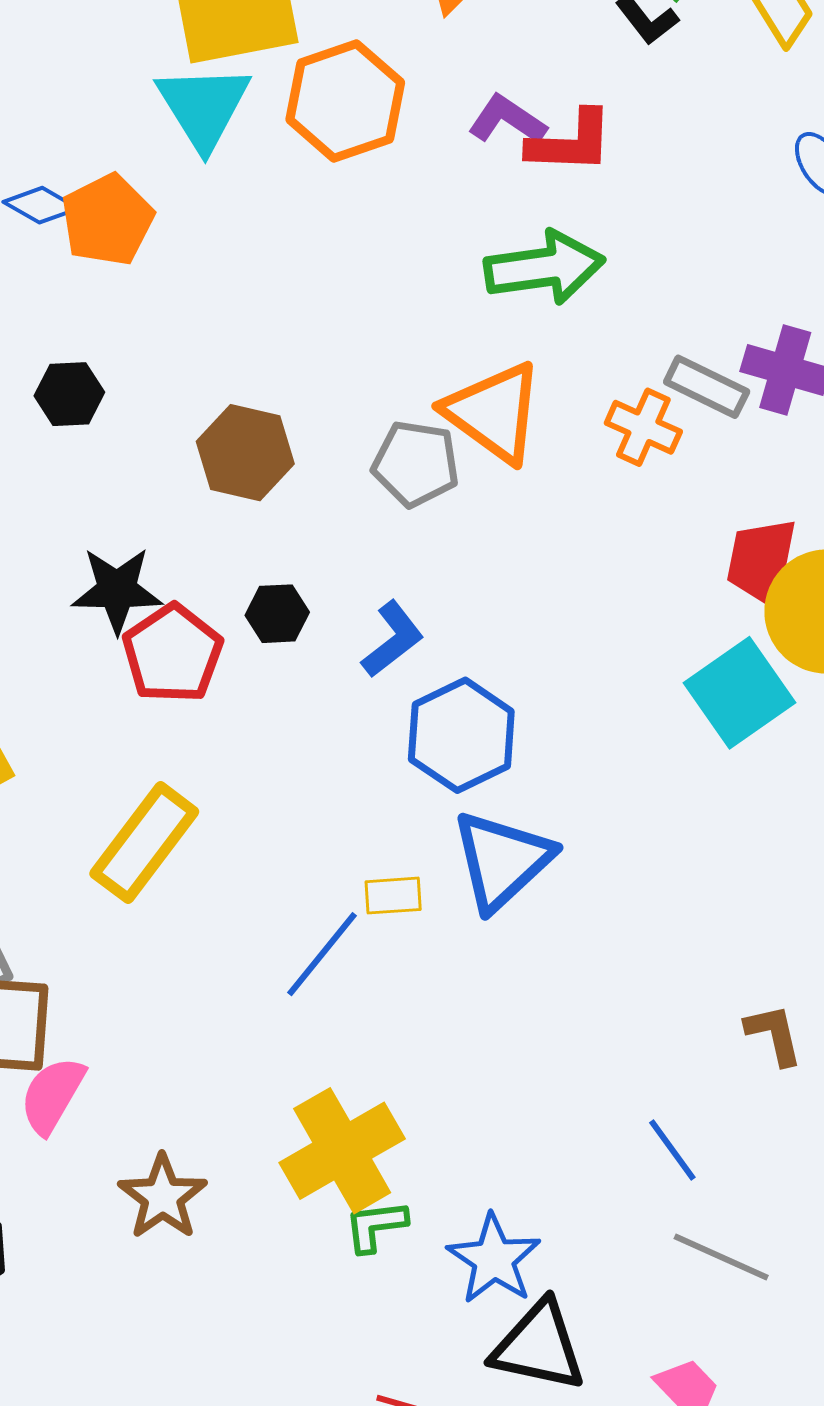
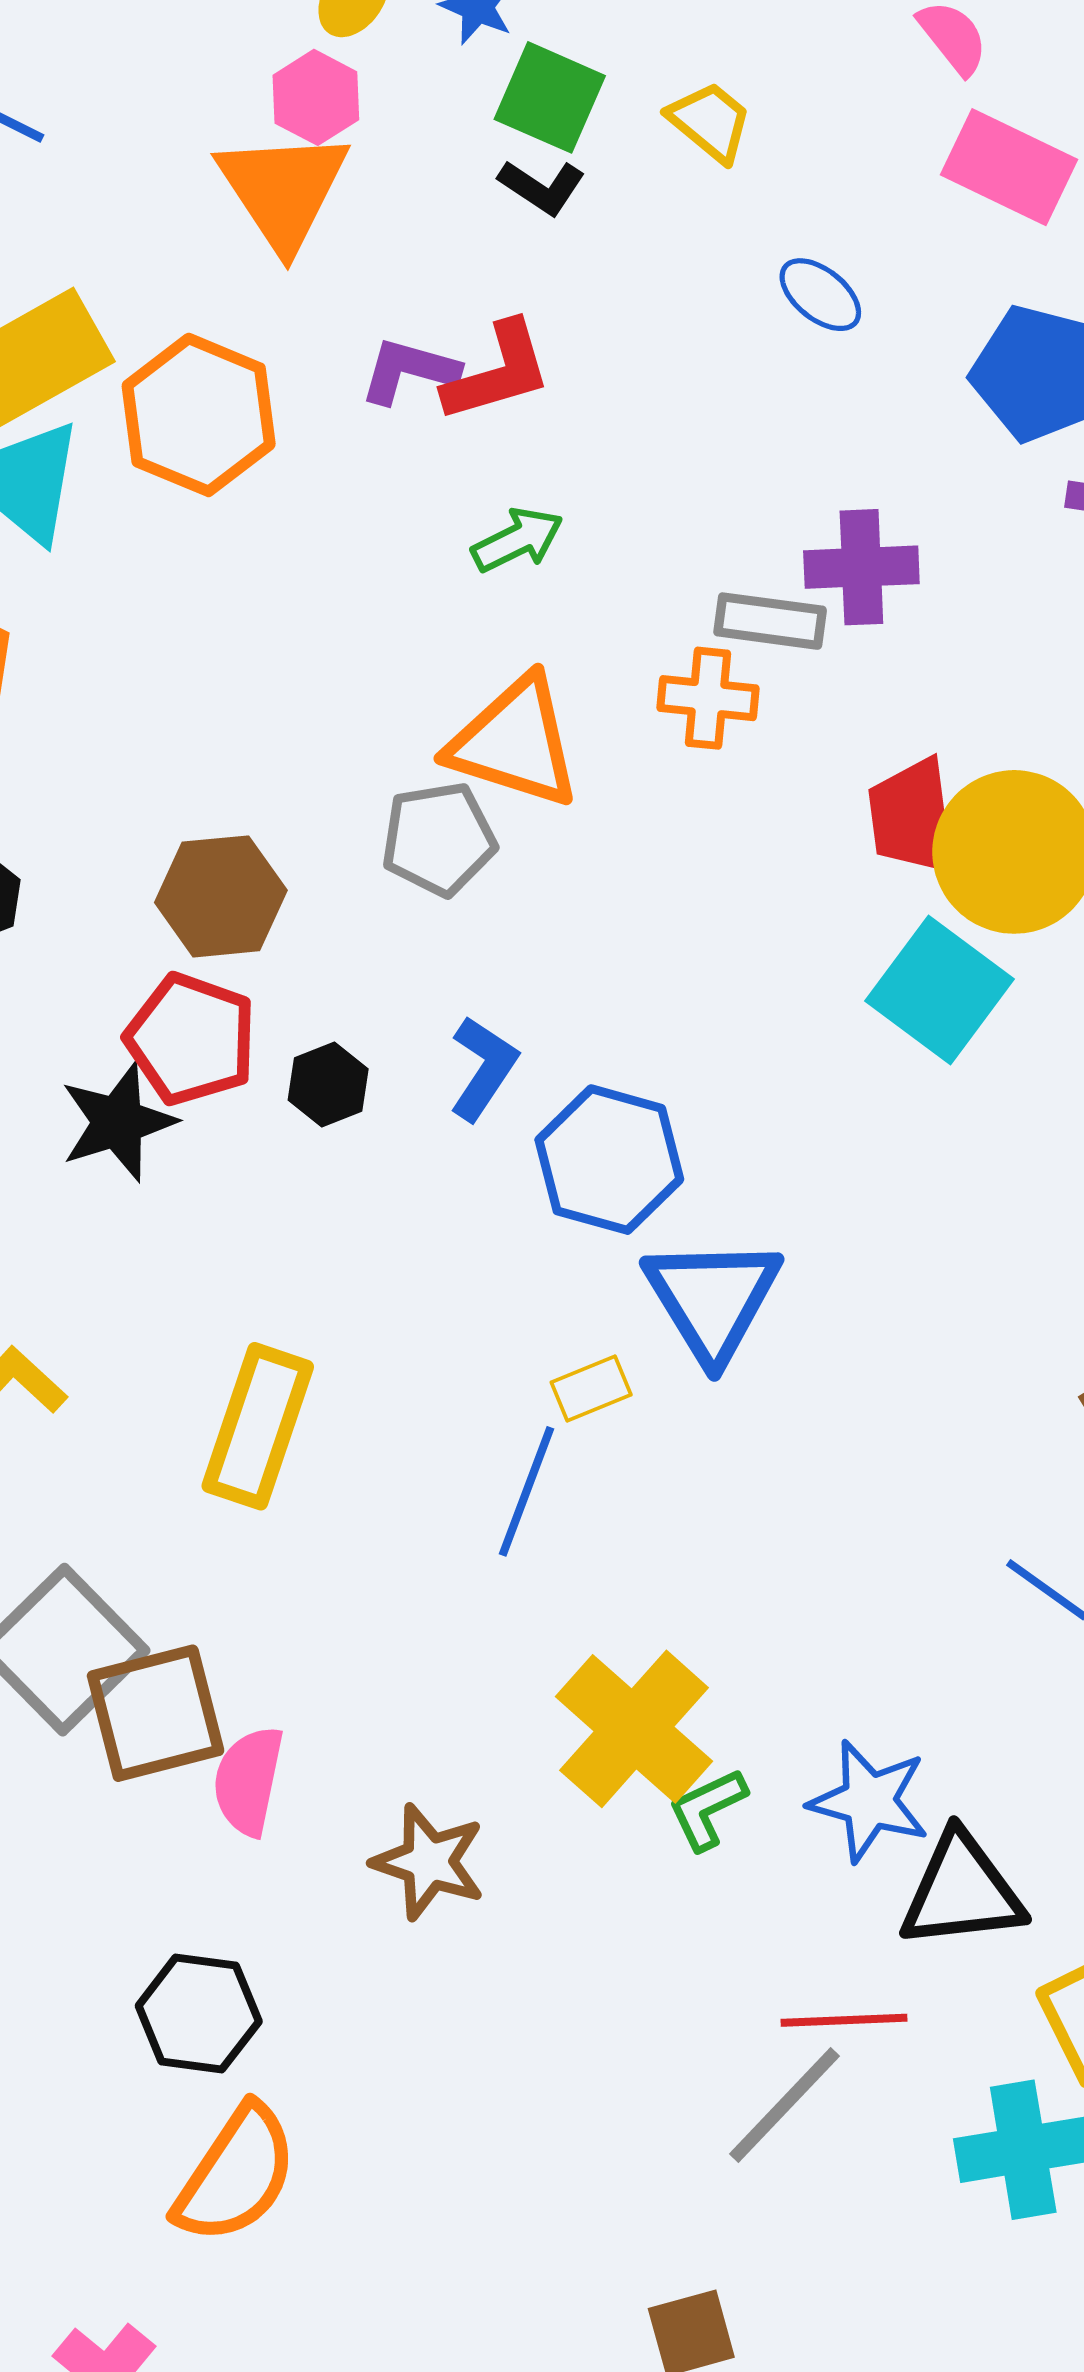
green arrow: (544, 268) -> (517, 540), size x0.6
red pentagon: (173, 654) -> (191, 1039), moved

